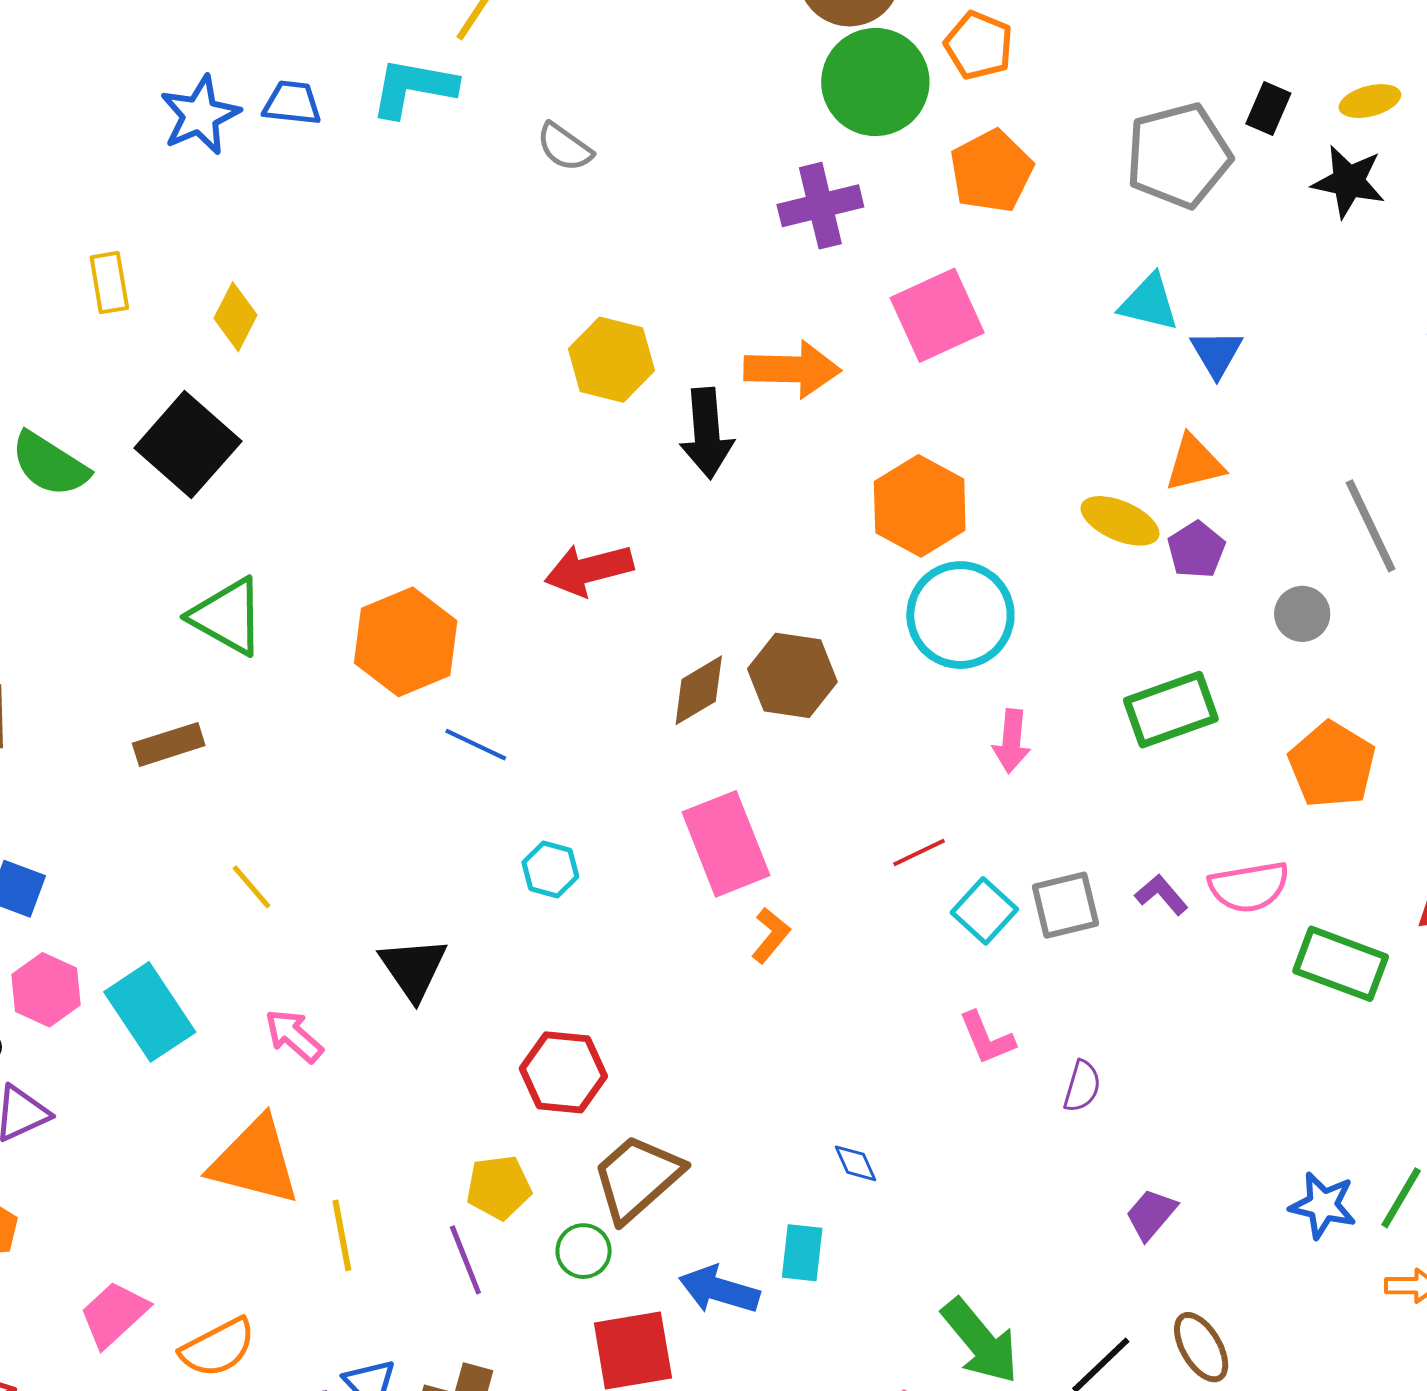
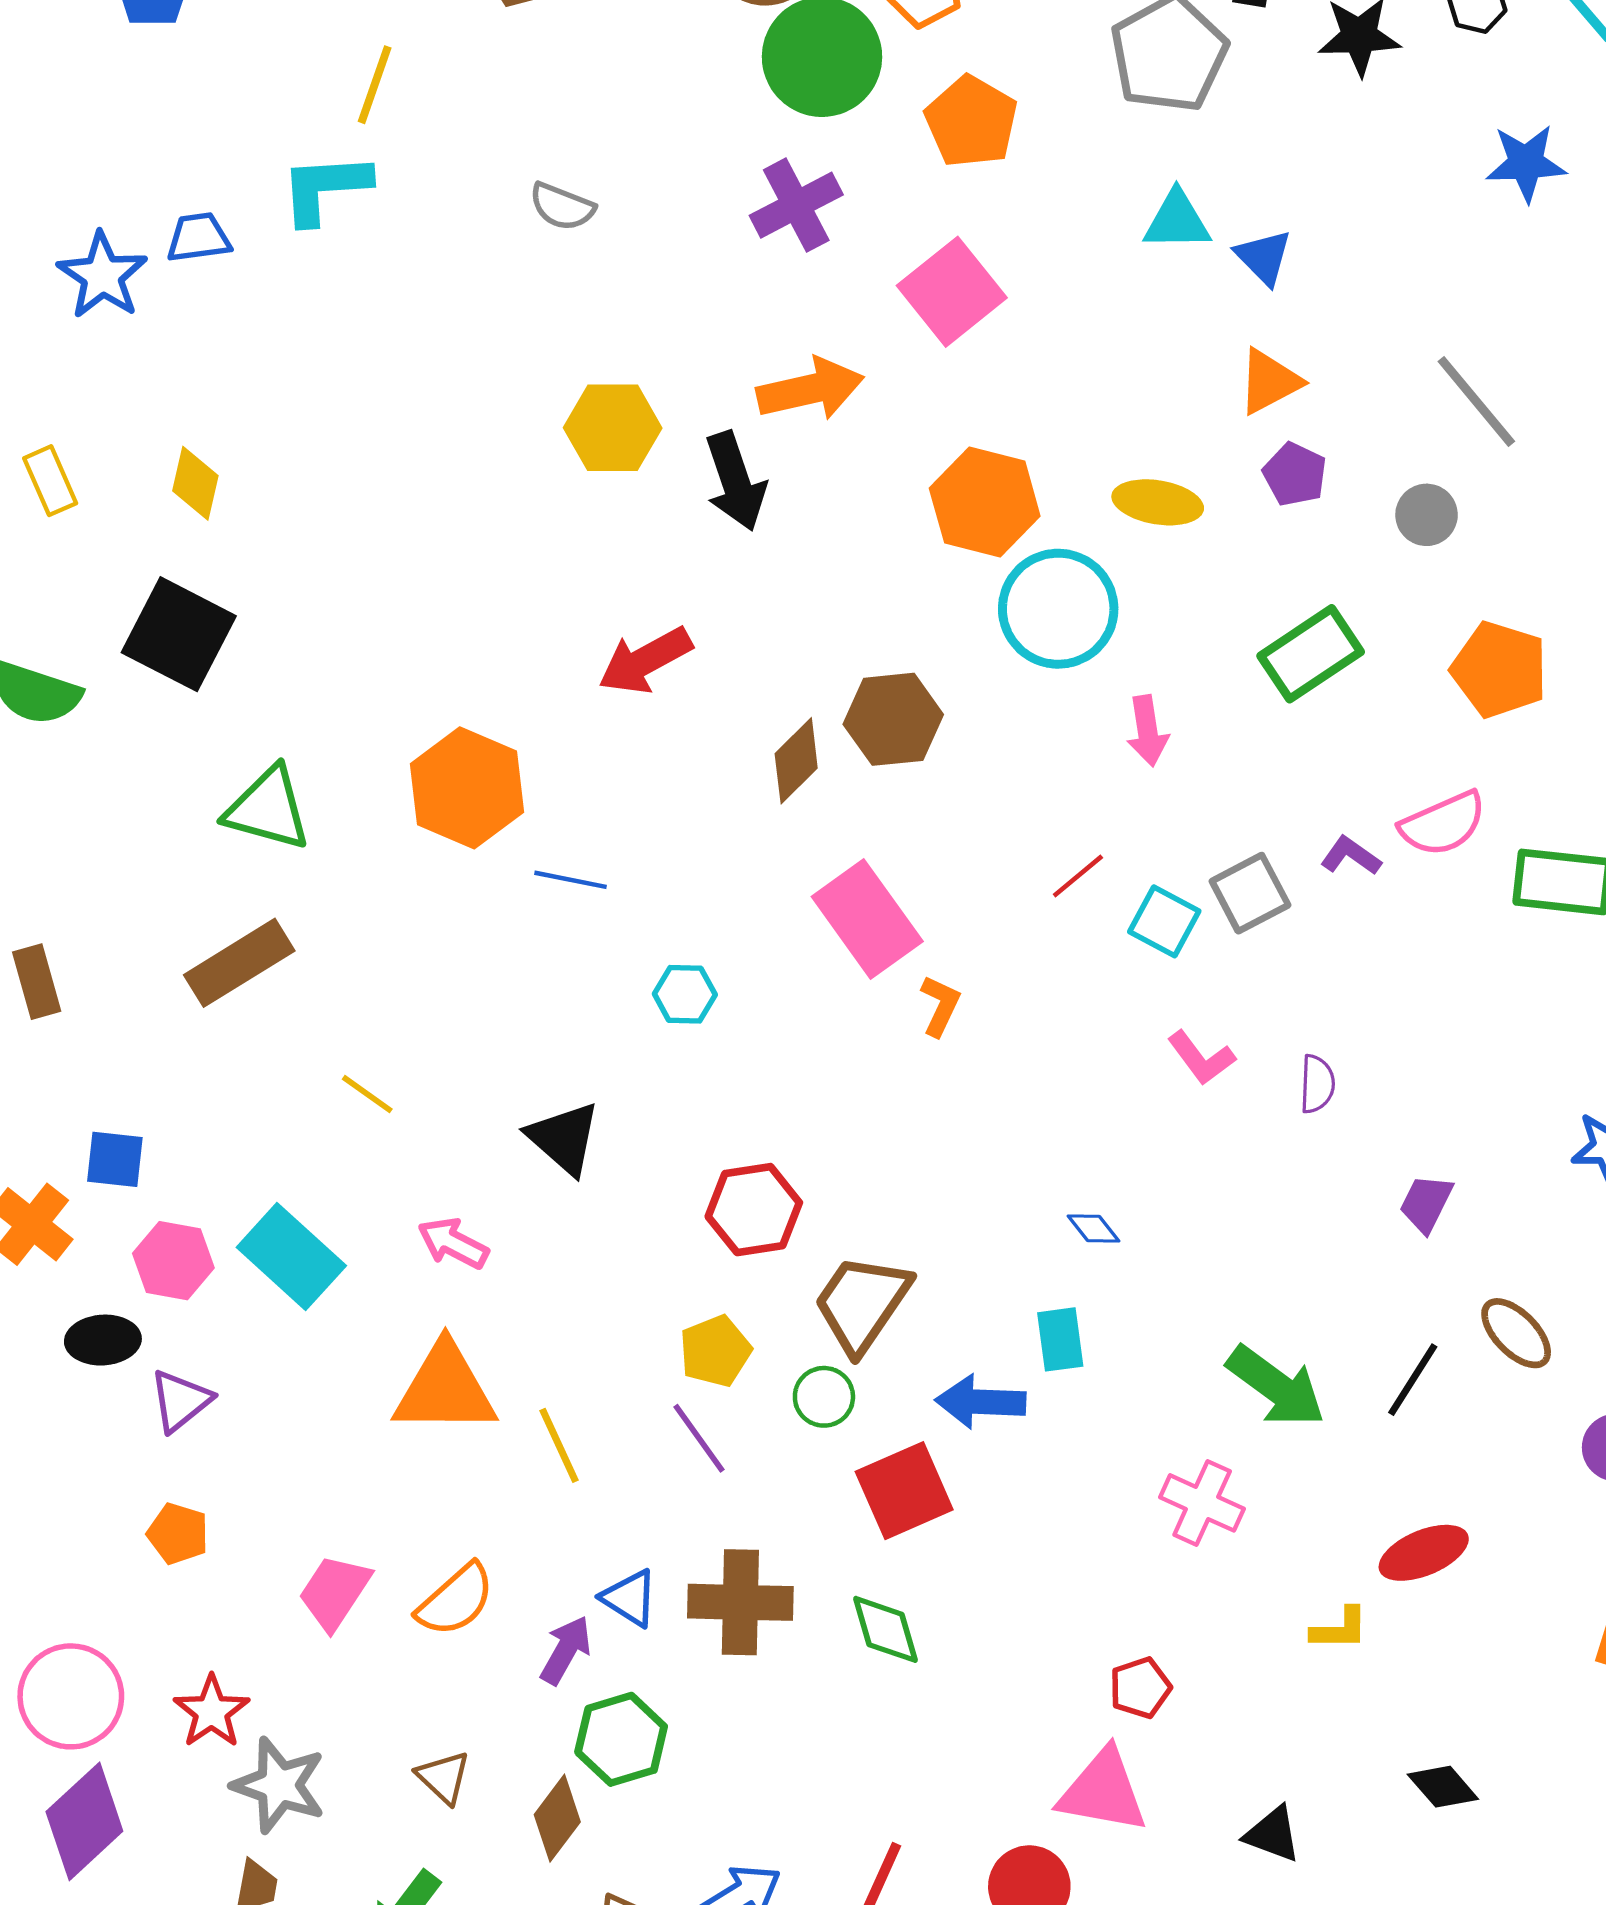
gray semicircle: (565, 147) -> (562, 207), moved
yellow ellipse: (1120, 521) -> (1158, 502), moved
brown rectangle: (169, 744) -> (239, 963), size x1.4

